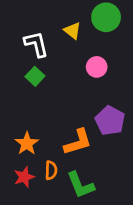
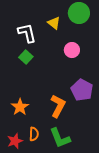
orange L-shape: (78, 142) -> (58, 106), turned -45
orange semicircle: (51, 170) -> (34, 134), moved
red star: (24, 177) -> (15, 141), moved

